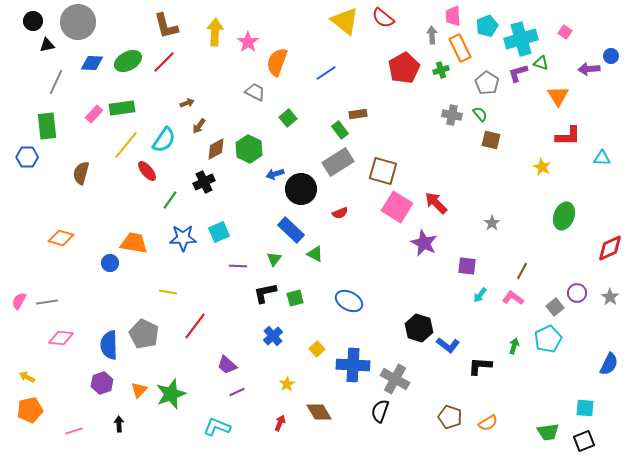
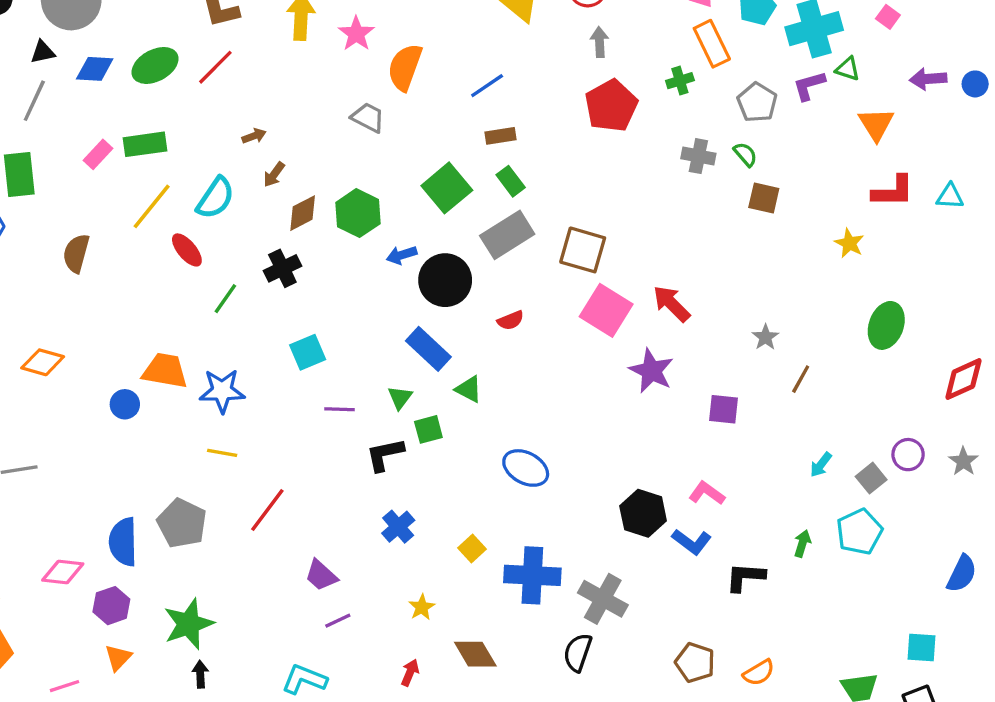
gray arrow: (432, 35) -> (599, 42), moved
black triangle: (47, 45) -> (43, 52), moved
blue circle: (611, 56) -> (975, 84), moved
red pentagon: (404, 68) -> (611, 106), moved
brown rectangle: (358, 114) -> (501, 136), moved
green square: (288, 118) -> (447, 188), moved, size x1.6
cyan triangle: (602, 158) -> (950, 196), moved
blue star: (183, 238) -> (222, 391), moved
brown line: (522, 271) -> (801, 379), moved
cyan arrow: (480, 295) -> (821, 465), moved
green square: (295, 298) -> (428, 429), moved
pink L-shape: (513, 298) -> (707, 493), moved
pink diamond: (61, 338) -> (63, 572), moved
orange triangle: (139, 390) -> (118, 658), moved
green star: (171, 394) -> (189, 624), moved
black arrow: (119, 424) -> (200, 674), moved

